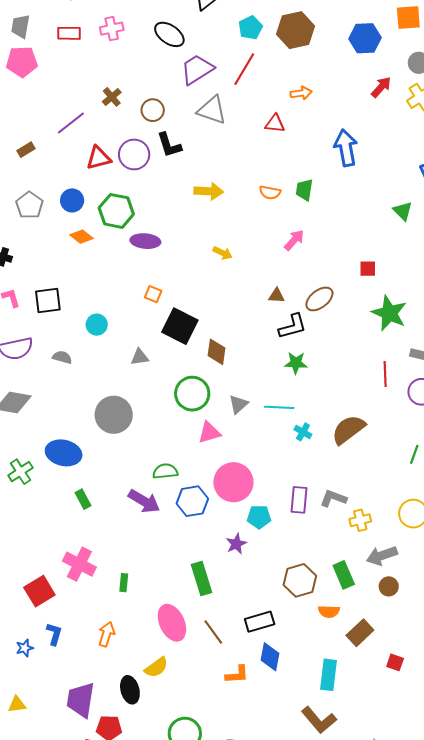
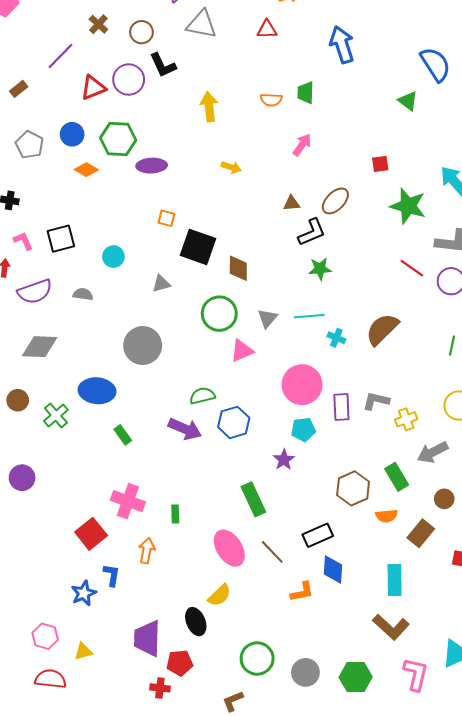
yellow arrow: (209, 191) -> (209, 107), turned -92
red line: (385, 374) -> (412, 268), turned -45
pink circle: (233, 482) -> (302, 385), moved
brown circle: (389, 586) -> (444, 499), moved
orange arrow: (106, 634) -> (147, 551), moved
blue star: (25, 648) -> (84, 593), size x1.4

